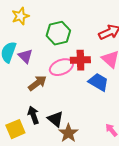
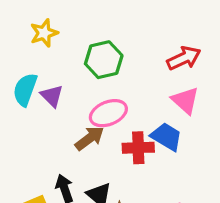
red cross: (80, 60) -> (138, 148), moved
brown arrow: (37, 83) -> (90, 138), moved

